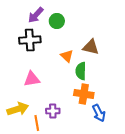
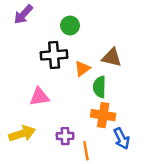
purple arrow: (36, 15) -> (23, 14), moved
black cross: (30, 40) -> (54, 55), moved
orange triangle: (67, 56) -> (82, 68), turned 40
orange line: (37, 123) -> (86, 151), moved

